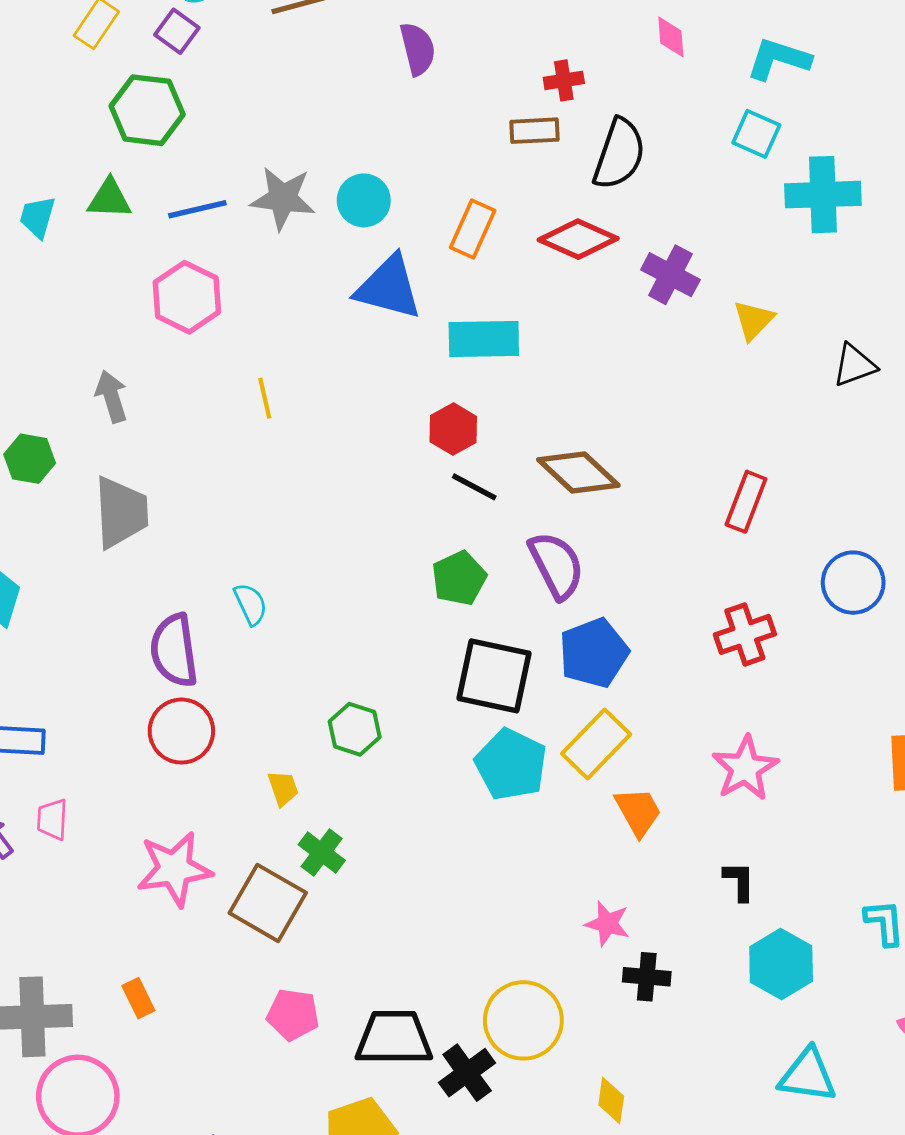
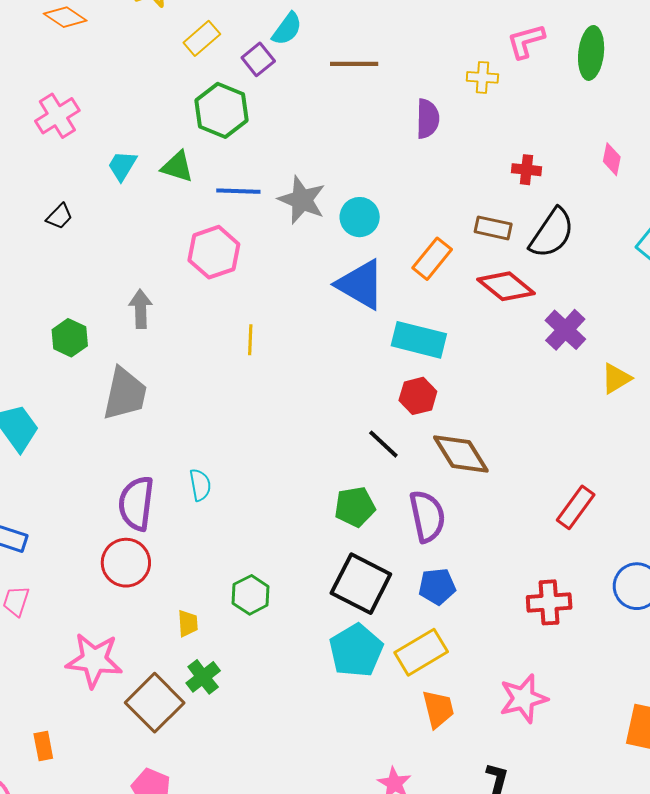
brown rectangle: (534, 131) -> (493, 228), moved
red hexagon: (453, 429) -> (418, 396), moved
blue pentagon: (594, 653) -> (437, 586), size x0.7

